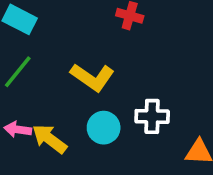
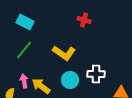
pink arrow: (18, 130) -> (24, 81), turned 72

